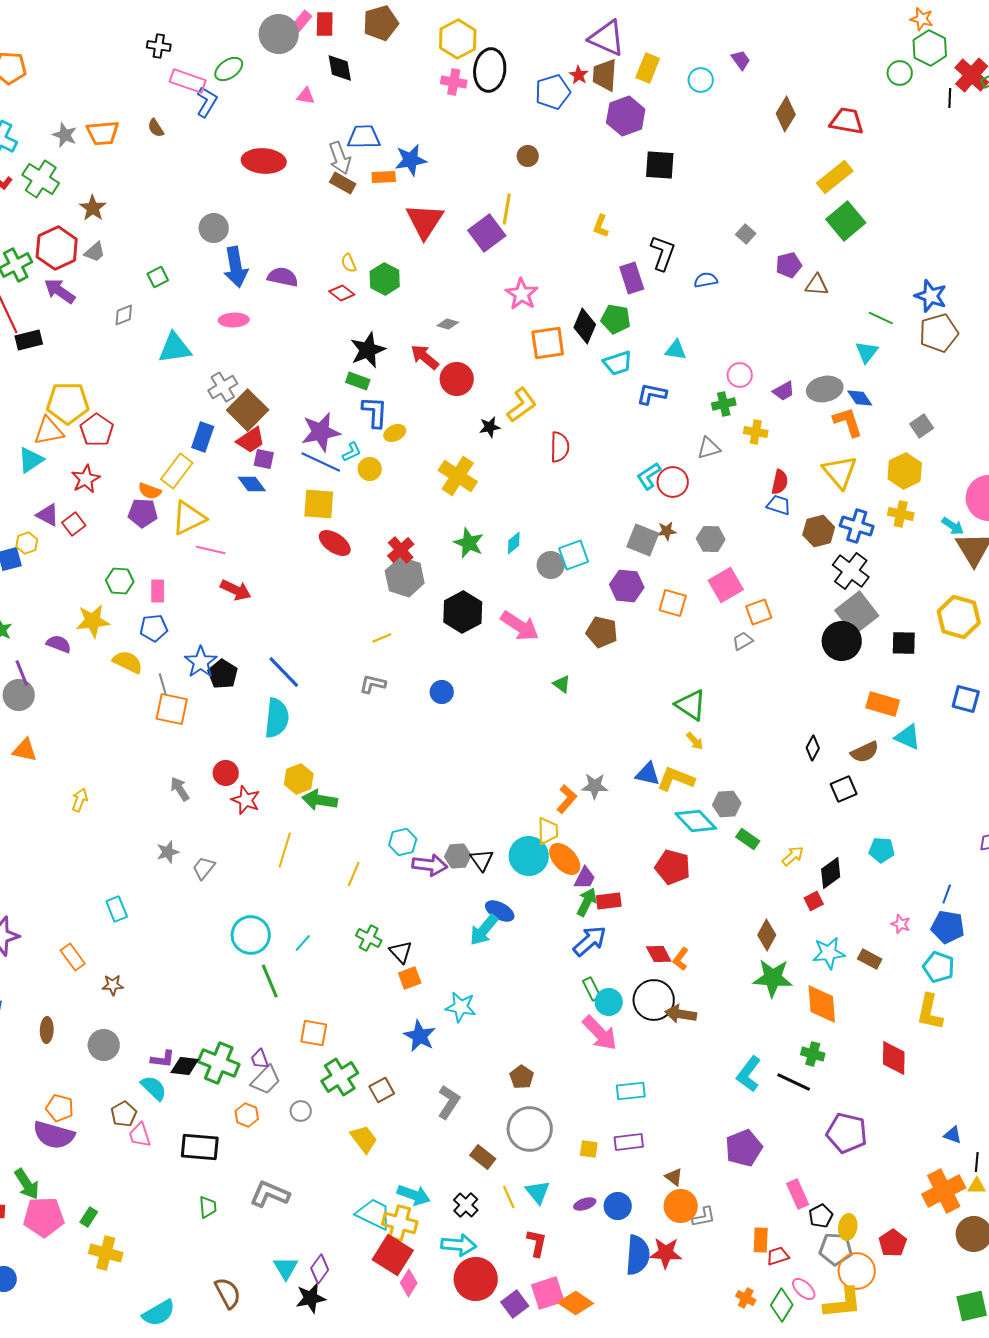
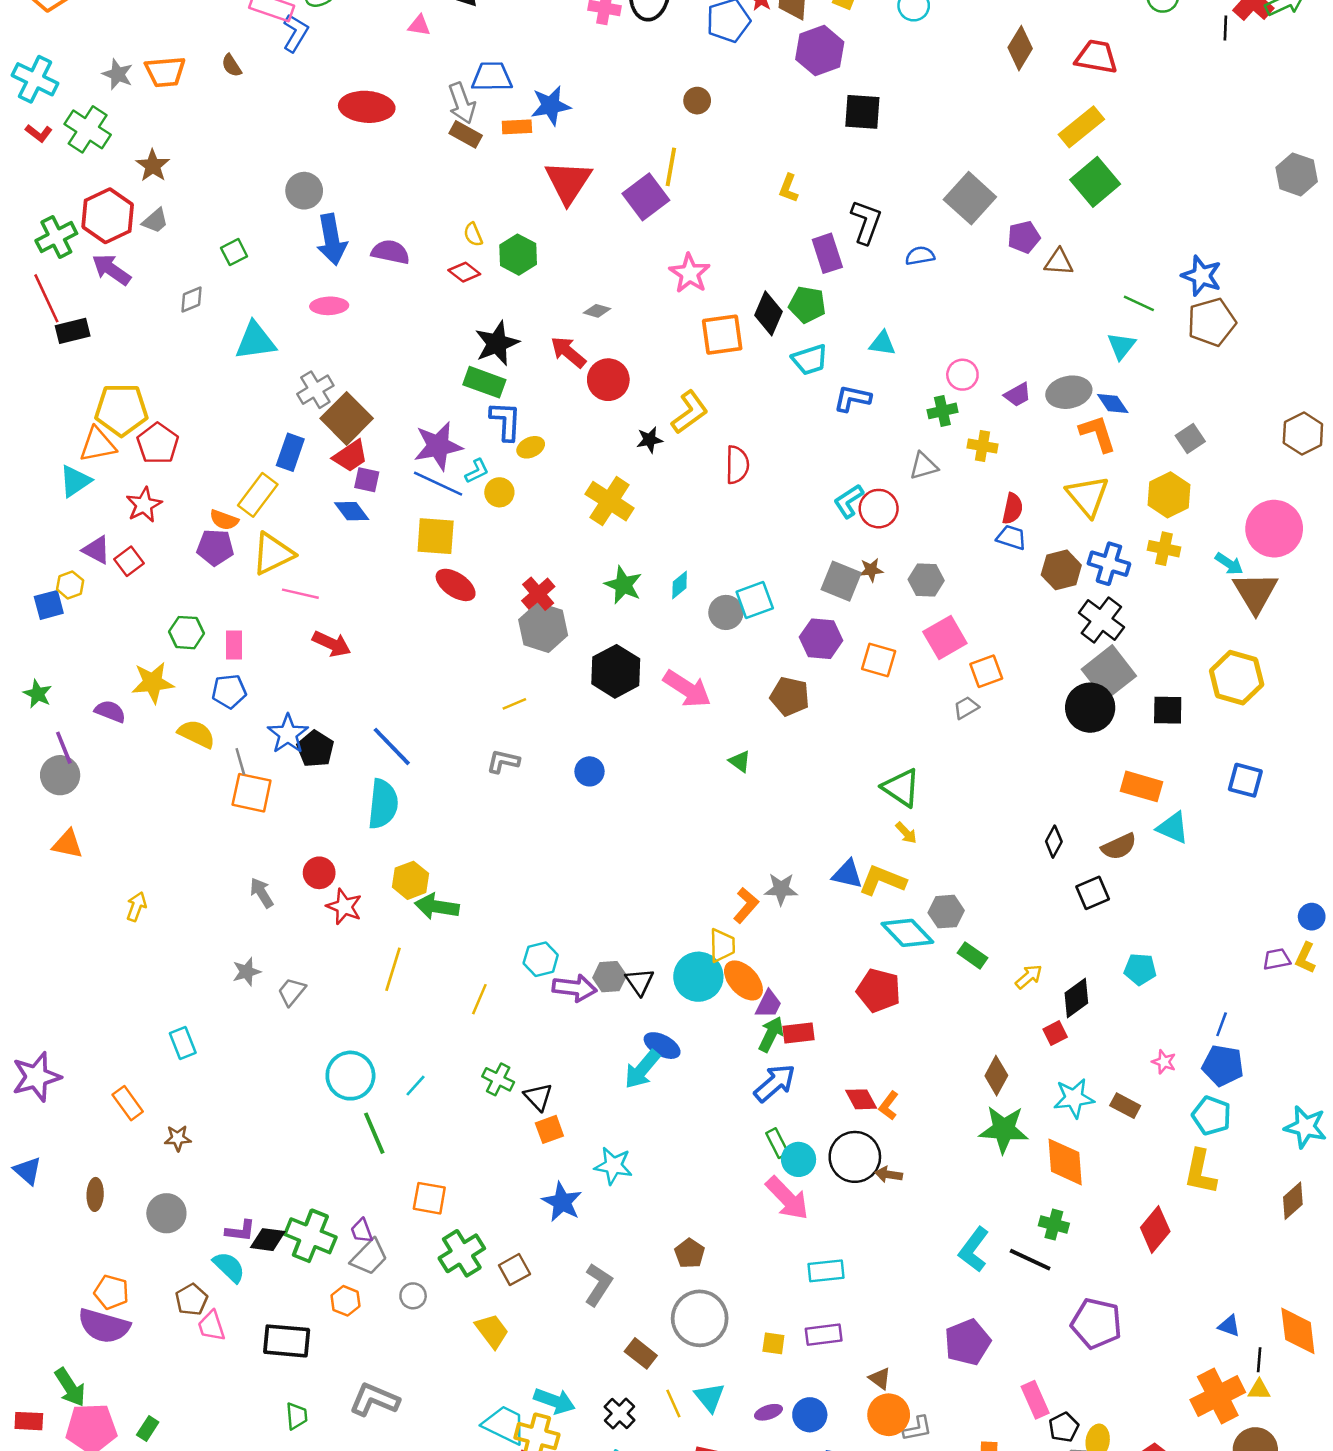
gray square: (746, 234) -> (970, 198), size x2.0
green rectangle: (358, 381) -> (484, 382), size x1.4
brown arrow: (681, 1014) -> (889, 1174), size x0.7
red diamond: (894, 1058) -> (1155, 1230), turned 39

